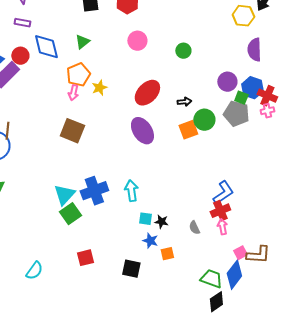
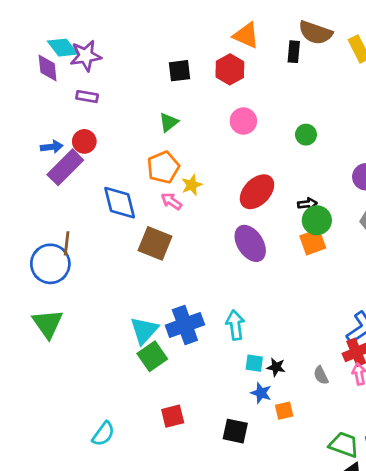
blue diamond: (46, 47) -> (120, 203), moved
pink arrow: (73, 93) -> (171, 201), moved, turned 112
green circle: (204, 120) -> (317, 220), moved

